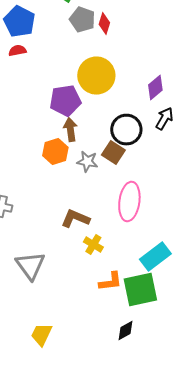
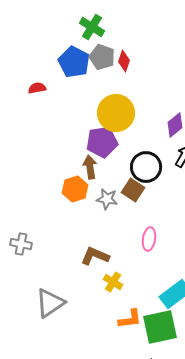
blue pentagon: (19, 22) -> (74, 62), moved
purple pentagon: (65, 101) -> (102, 142), moved
pink ellipse: (129, 202) -> (149, 239), size x0.6
gray triangle: (30, 266) -> (50, 303), turned 32

